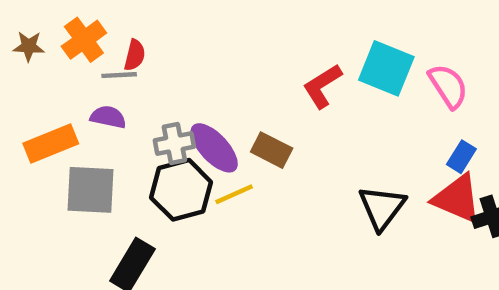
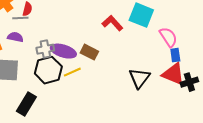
red L-shape: (322, 86) -> (112, 23), turned 80
pink semicircle: (448, 86) -> (168, 37), moved
purple ellipse: (214, 148) -> (63, 51), turned -30
blue rectangle: (461, 157) -> (175, 55), turned -40

